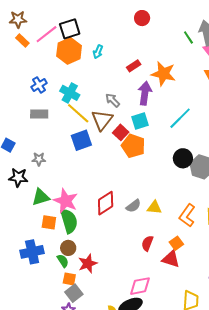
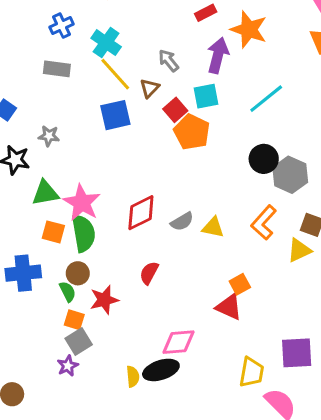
brown triangle: (102, 120) -> (150, 88), size x0.6
orange L-shape: (187, 215) -> (264, 223), moved
red semicircle: (147, 243) -> (149, 273), moved

